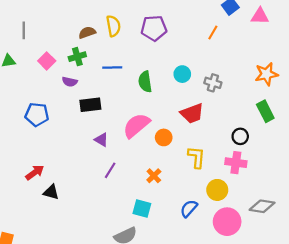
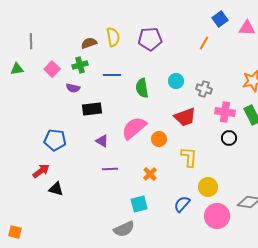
blue pentagon: (37, 115) -> (55, 140), moved
pink cross: (236, 163) -> (225, 112), moved
purple line: (110, 170) -> (110, 169), turned 56
cyan square: (142, 209) -> (139, 204), turned -30

